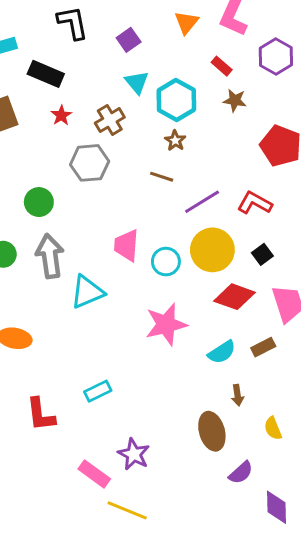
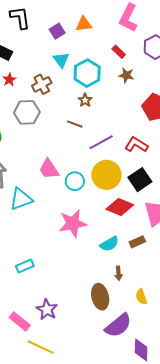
orange triangle: (186, 22) -> (84, 24), moved, turned 42
pink trapezoid: (126, 245) -> (49, 169), turned -40
black square: (262, 254) -> (140, 180), size x1.6
purple semicircle: (241, 473) -> (118, 325), size x1.6

